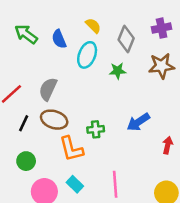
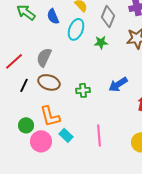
orange L-shape: (71, 149) -> (50, 116), moved
green circle: (26, 161) -> (26, 125), moved

